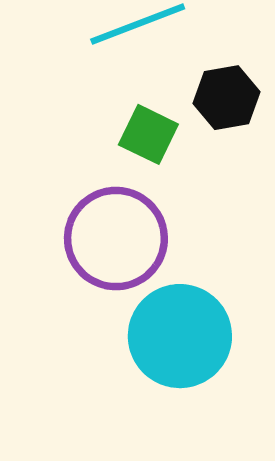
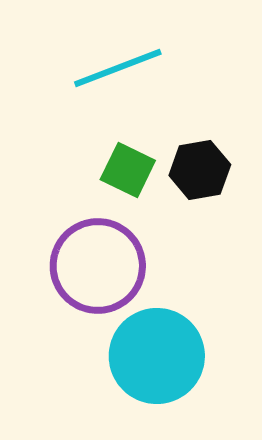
black hexagon: (226, 98) -> (200, 170), moved

